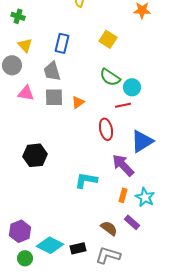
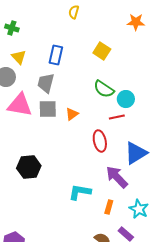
gray trapezoid: (52, 71) -> (46, 83), turned 30
pink triangle: (26, 93) -> (20, 105), size x1.5
orange rectangle: (123, 195) -> (109, 207), moved

